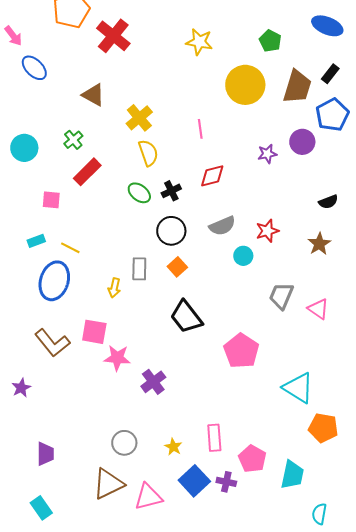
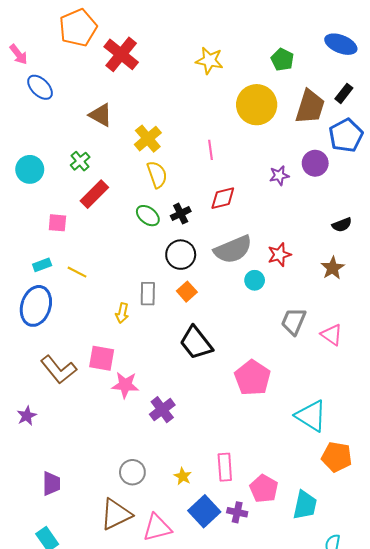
gray semicircle: (222, 226) -> (233, 249), size x1.4
blue ellipse: (54, 281) -> (36, 306), moved

